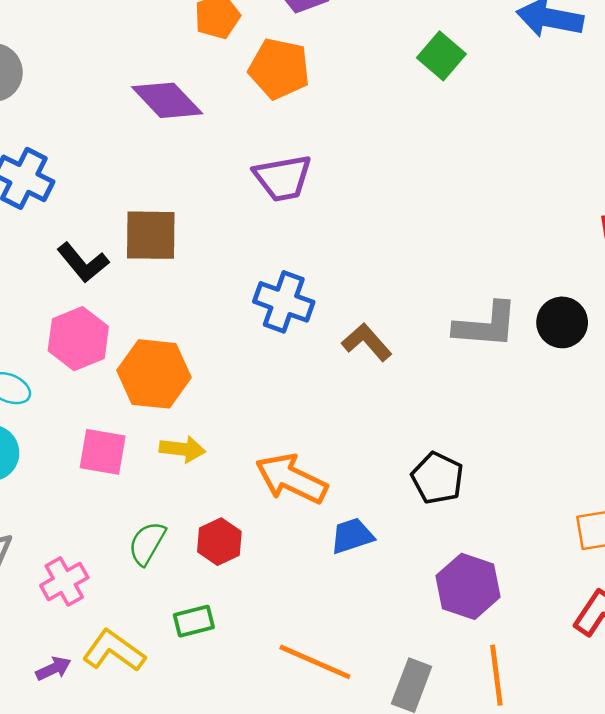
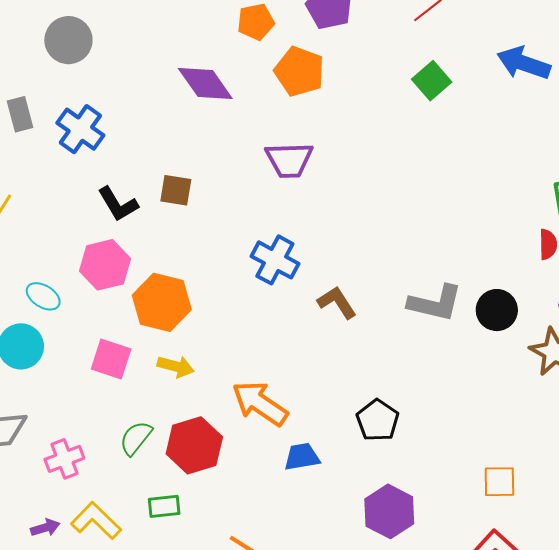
brown square: (151, 235) -> (176, 190), size x0.7
red hexagon: (219, 542) -> (194, 445), size x1.5

